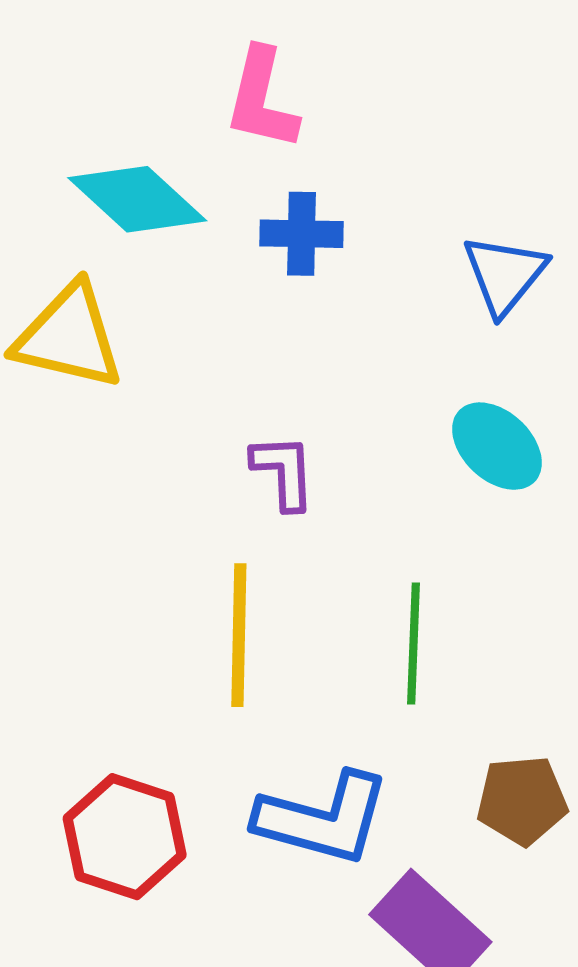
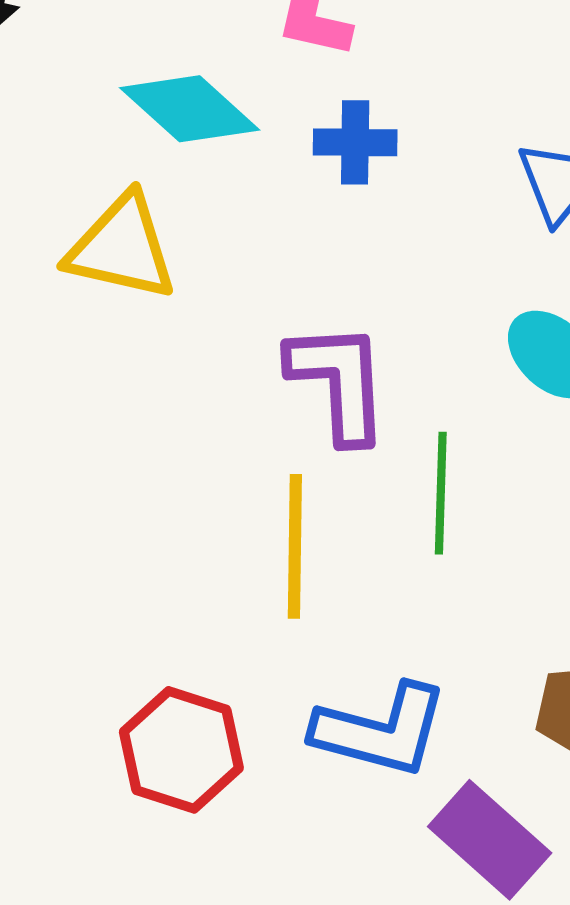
purple L-shape: (283, 472) -> (339, 382), size x1.6
green line: (414, 644) -> (441, 493), moved

